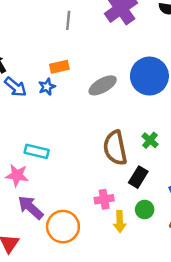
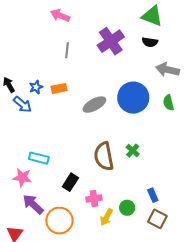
blue star: (47, 87) -> (36, 87), moved
black rectangle: (138, 177) -> (70, 182), moved
yellow arrow: (120, 222) -> (106, 217), turned 30

